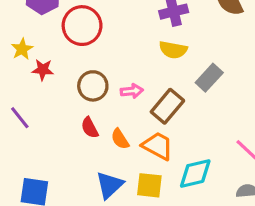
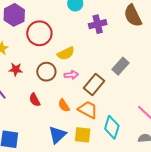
yellow semicircle: (173, 50) -> (66, 53), moved, turned -36
red star: (43, 70) -> (16, 69), moved
red semicircle: (90, 128) -> (35, 100), moved
cyan diamond: (195, 173) -> (112, 127), turned -60

